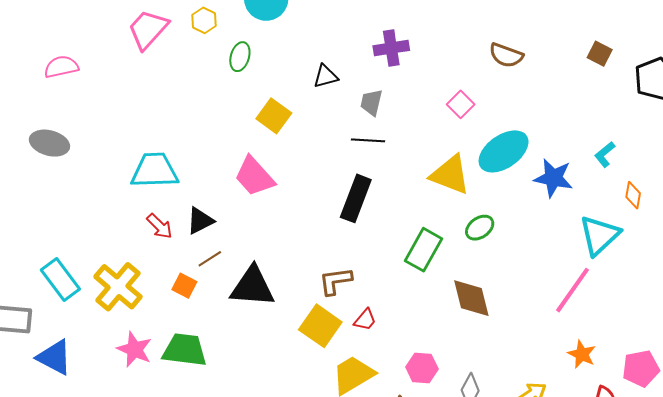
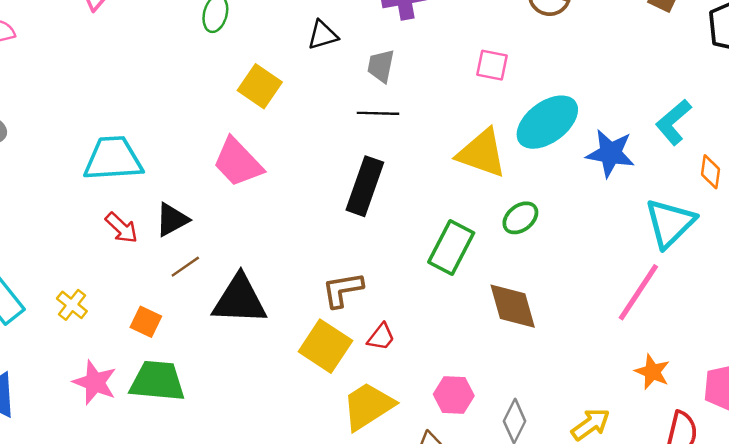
pink square: (461, 104) -> (492, 65), turned -32
cyan L-shape: (605, 154) -> (673, 122), size x1.4
orange square: (184, 286) -> (146, 322), moved
yellow cross: (118, 287) -> (72, 305), size x0.5

